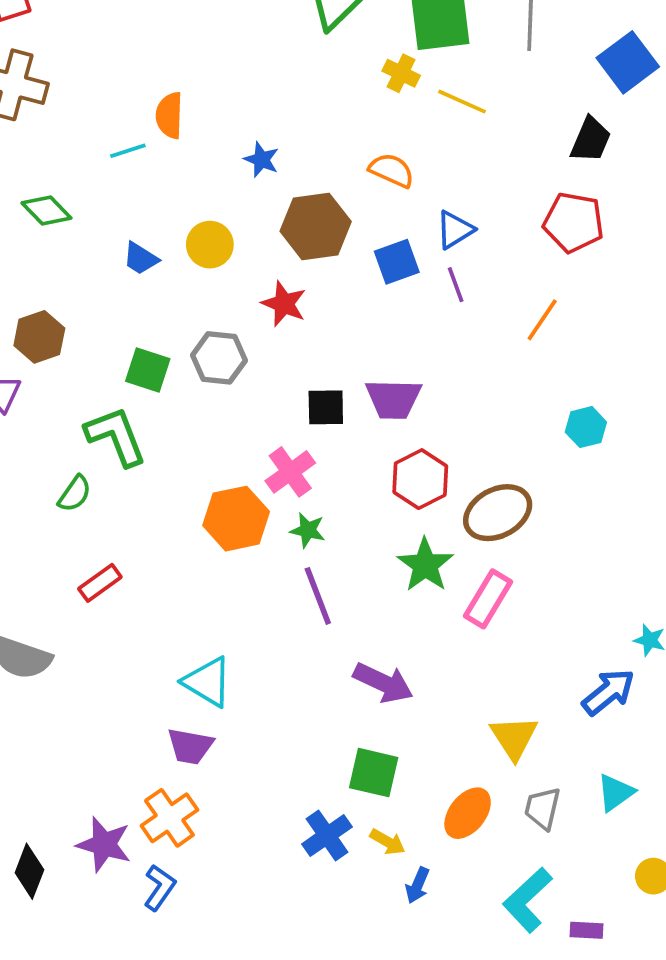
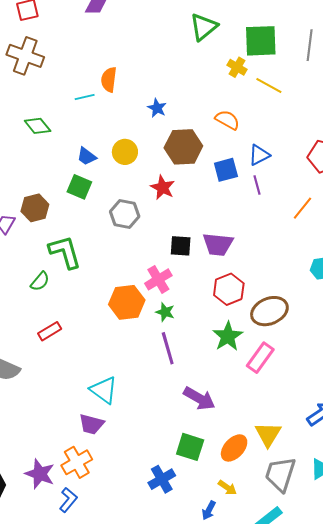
brown hexagon: (39, 337) -> (35, 208), moved
green square: (148, 370) -> (79, 187), moved
gray trapezoid: (543, 808) -> (280, 474), size x1.5
orange ellipse: (468, 813) -> (234, 448), moved
yellow arrow: (388, 842) -> (227, 488), moved

